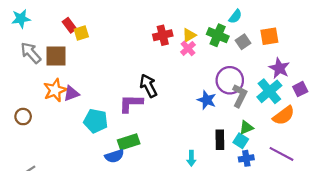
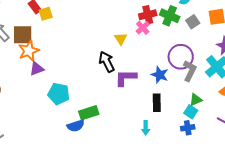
red cross: (163, 35) -> (148, 15), moved
yellow triangle: (189, 35) -> (121, 39), moved, turned -32
orange star: (55, 90) -> (29, 51), moved
purple L-shape: (131, 103) -> (126, 78), moved
black rectangle: (220, 140) -> (157, 103), moved
blue cross: (246, 158) -> (188, 128), moved

